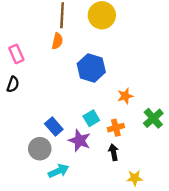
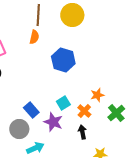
orange star: (125, 96) -> (97, 95), moved
green cross: (153, 118) -> (116, 113), moved
orange cross: (116, 128) -> (84, 111), turned -32

